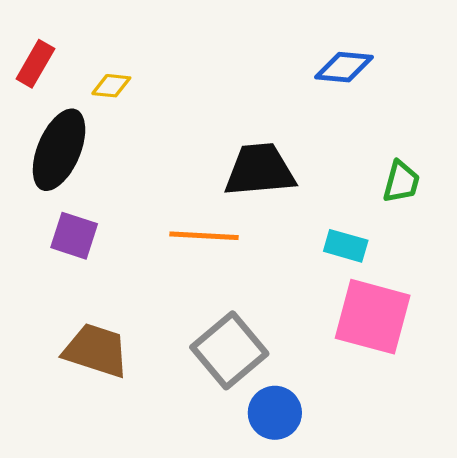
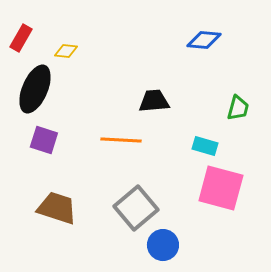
black trapezoid: (260, 170) -> (154, 101), size x0.7

